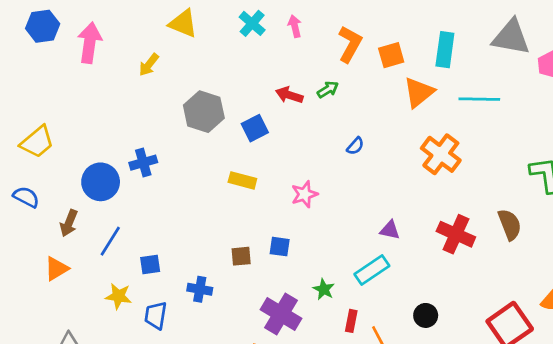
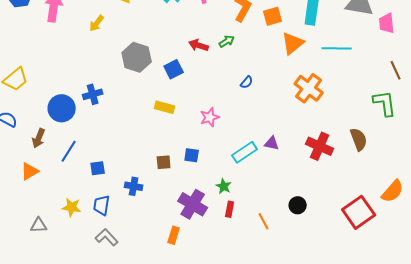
cyan rectangle: (372, 270) -> (245, 152), moved
yellow star: (118, 296) -> (72, 207), moved
red rectangle: (351, 321) -> (230, 209), moved

